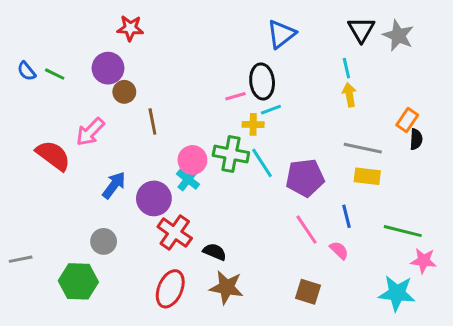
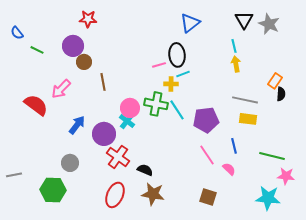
blue semicircle: (27, 71) -> (17, 33), moved

